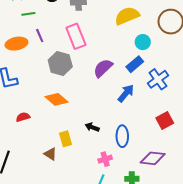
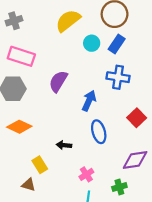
pink rectangle: (76, 36) -> (21, 56), turned -35
blue rectangle: (135, 64) -> (117, 44), moved
blue cross: (158, 79) -> (118, 77), turned -30
blue ellipse: (122, 136) -> (99, 132), moved

